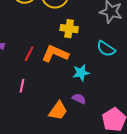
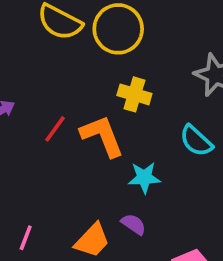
orange L-shape: (55, 54) -> (102, 136), turned 36
pink line: (22, 86) -> (26, 238), moved

